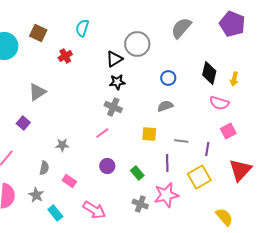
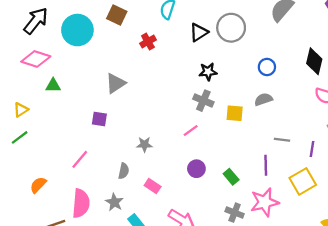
black triangle: (114, 59) -> (199, 32), moved
purple square: (23, 123) -> (99, 119), turned -32
yellow square: (149, 134) -> (235, 113), moved

